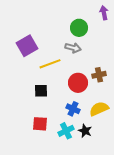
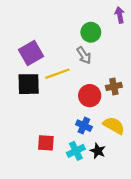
gray arrow: (73, 48) -> (84, 55), turned 42
black square: (41, 91) -> (29, 84), moved, size x1.5
yellow semicircle: (99, 109) -> (114, 126), turned 54

